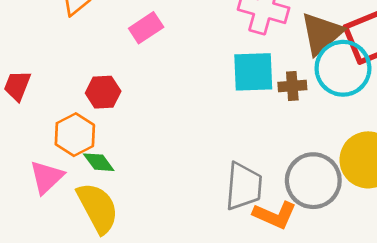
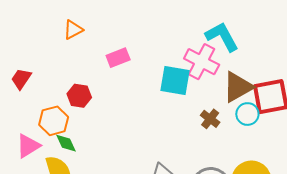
cyan circle: (343, 68) -> (247, 114), size x0.6
cyan square: (253, 72) -> (175, 80), moved
brown cross: (292, 86) -> (210, 119), turned 30

